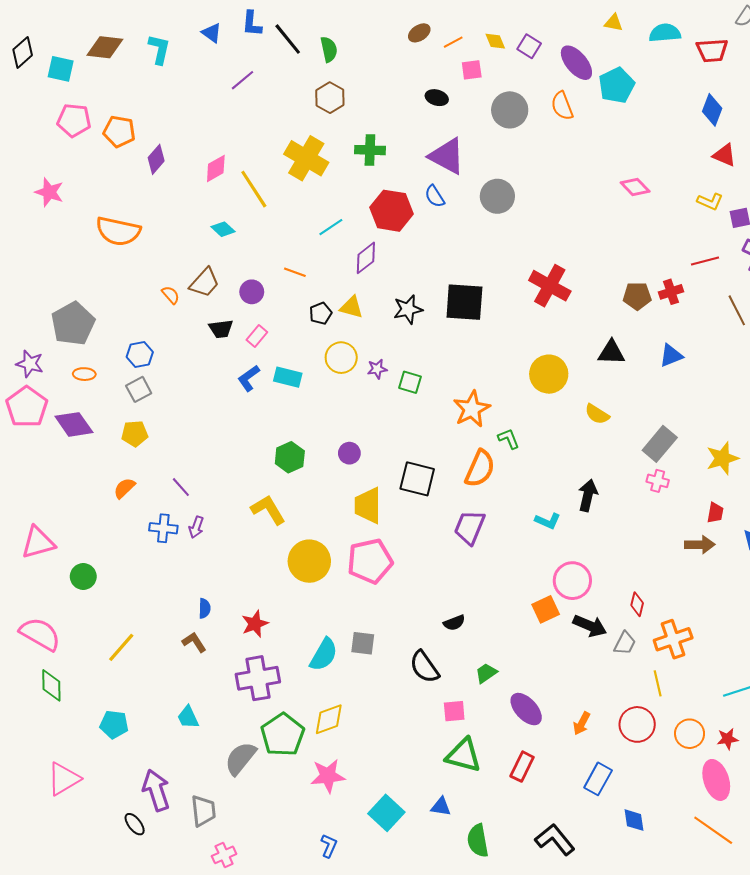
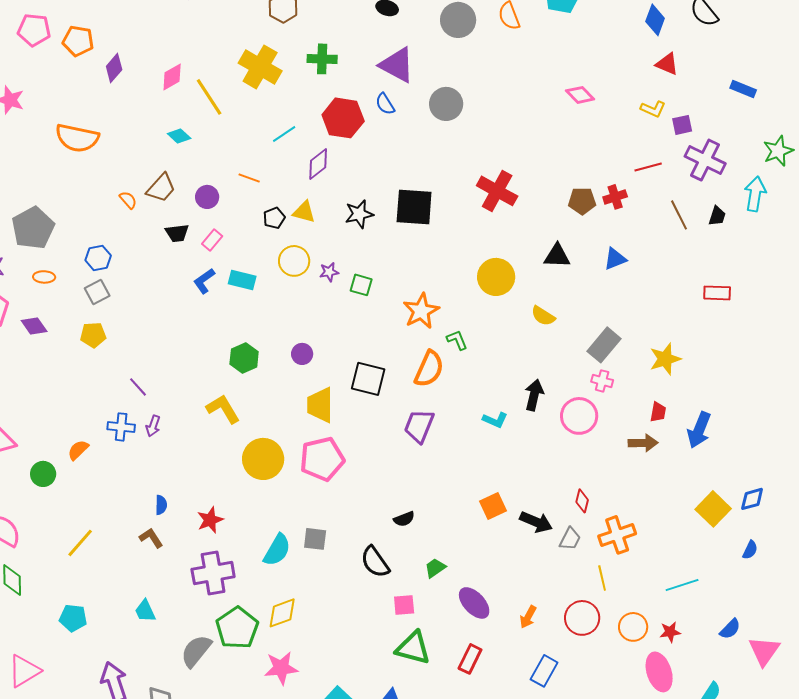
purple diamond: (74, 424) -> (34, 326), size x0.7
orange semicircle: (124, 488) -> (78, 450), moved
pink circle: (572, 581) -> (579, 416), moved

